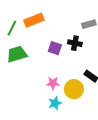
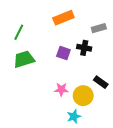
orange rectangle: (34, 20) -> (63, 18), moved
cyan star: (55, 103) -> (74, 116), moved

